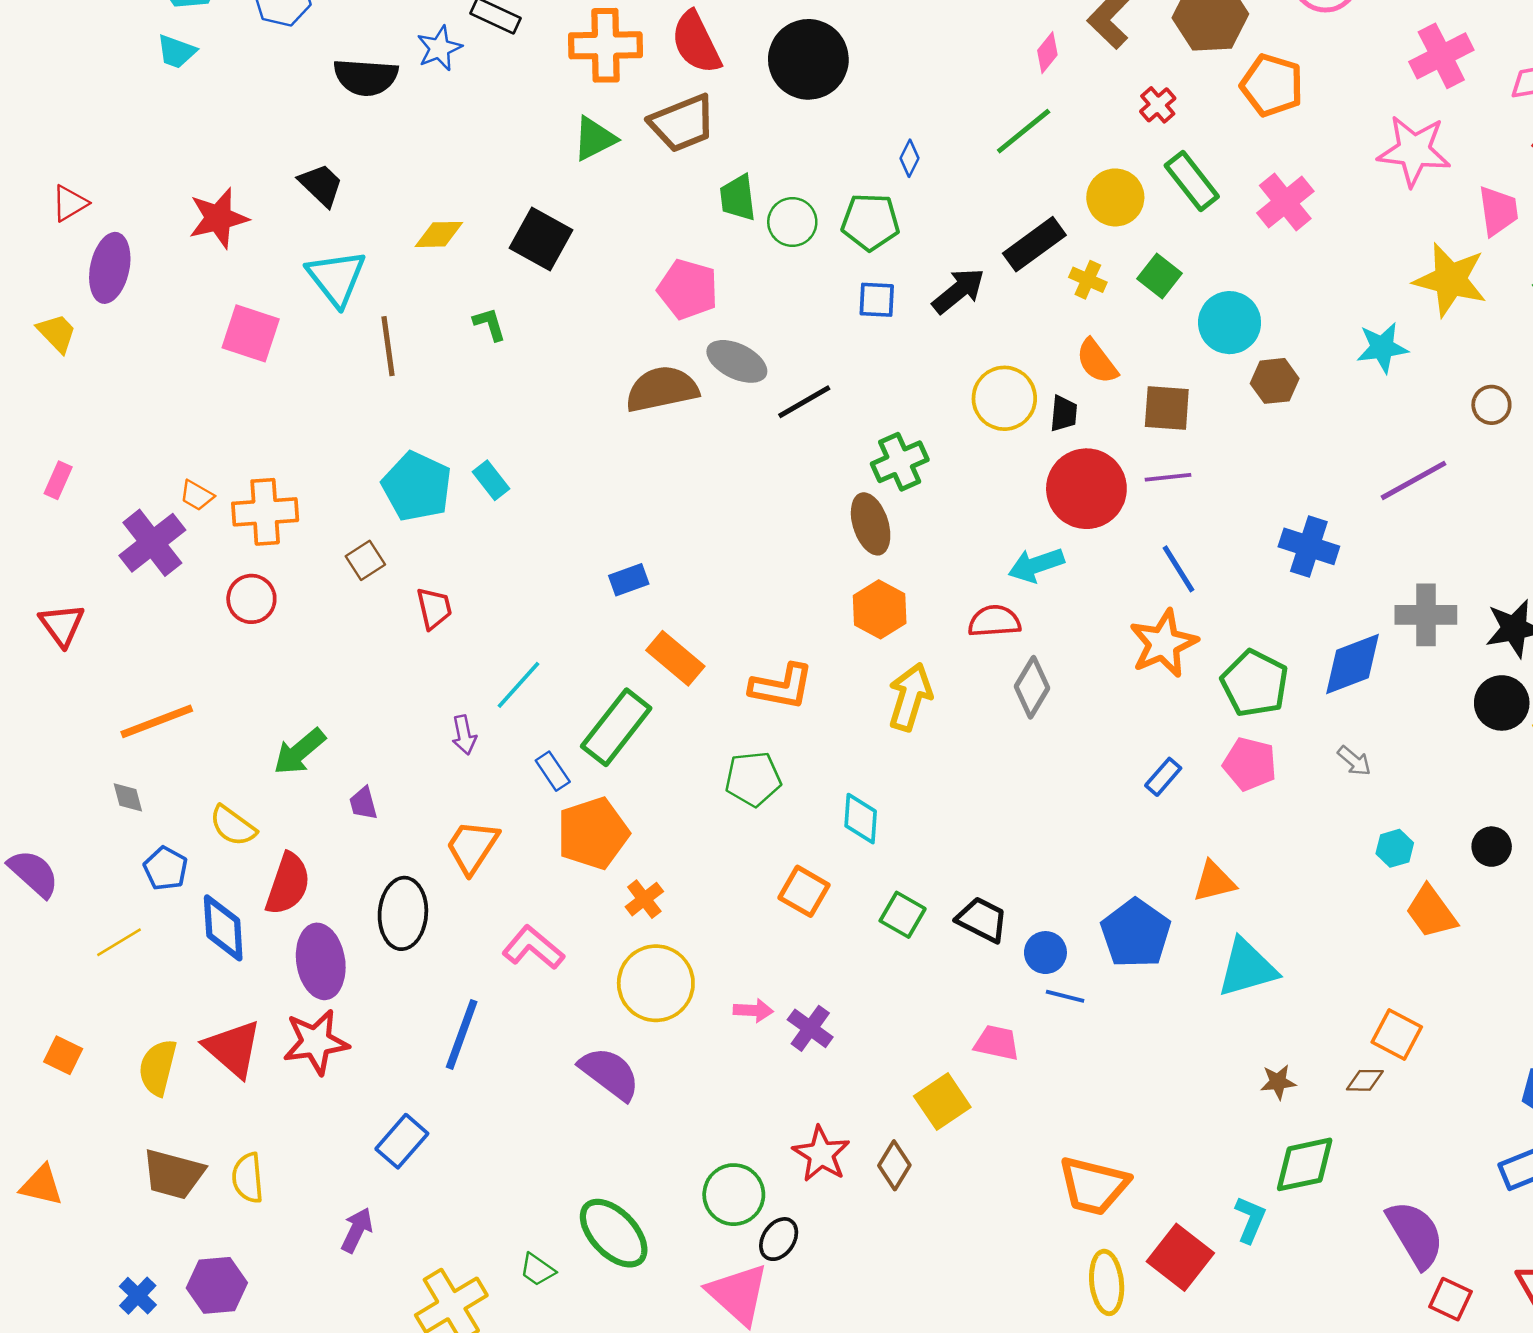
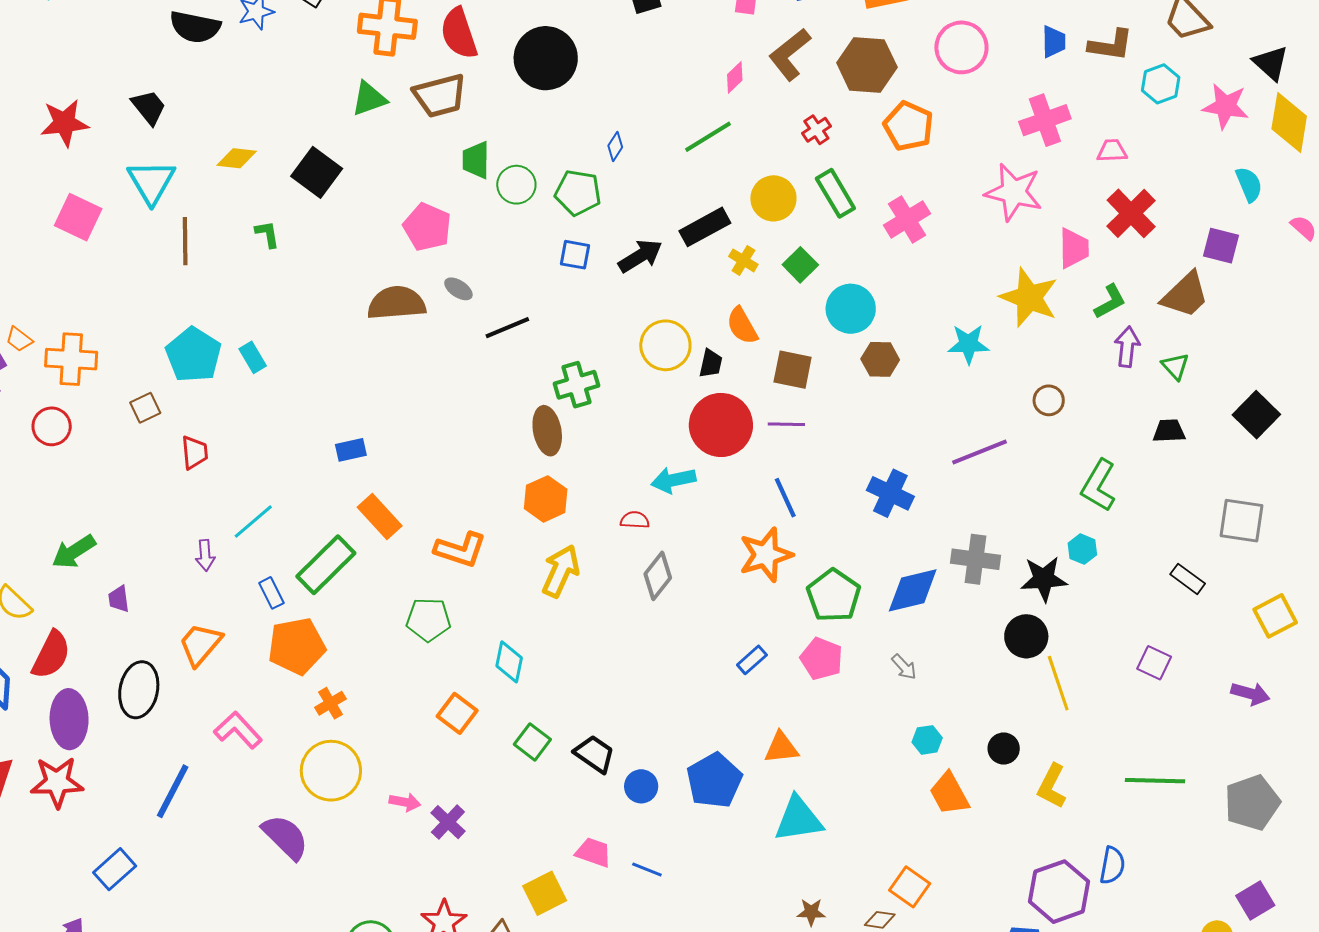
gray ellipse: (737, 361) -> (458, 289), size x0.6
red semicircle: (994, 621) -> (635, 520), size x0.7
blue line: (1065, 996) -> (647, 870), moved

